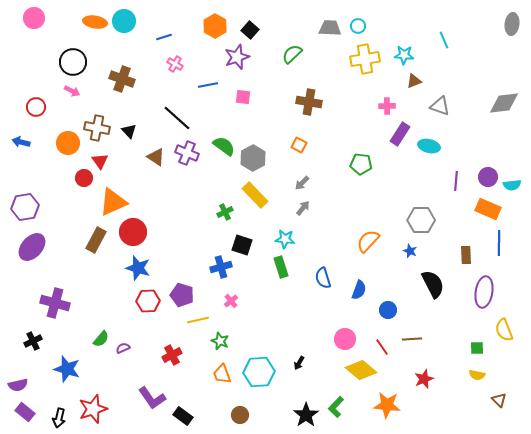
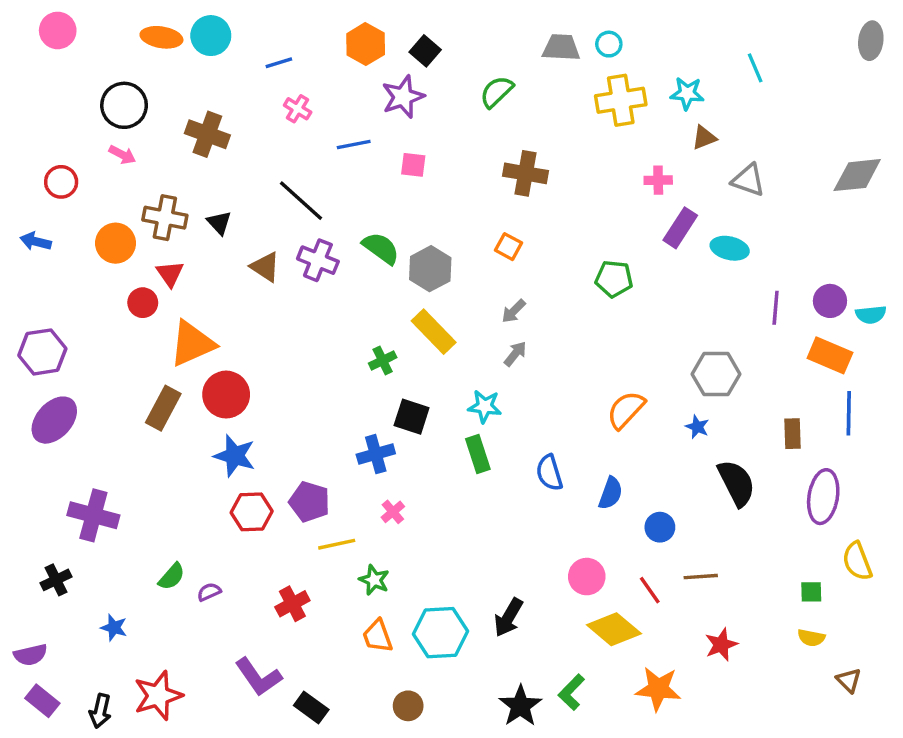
black arrow: (299, 363) -> (508, 617), size x1.6
blue star: (67, 369) -> (114, 628), size x0.6

